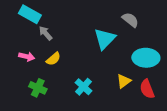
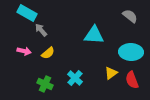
gray semicircle: (130, 20) -> (130, 16), moved
cyan triangle: (105, 39) -> (94, 35), turned 50
green cross: (38, 88) -> (45, 84), moved

